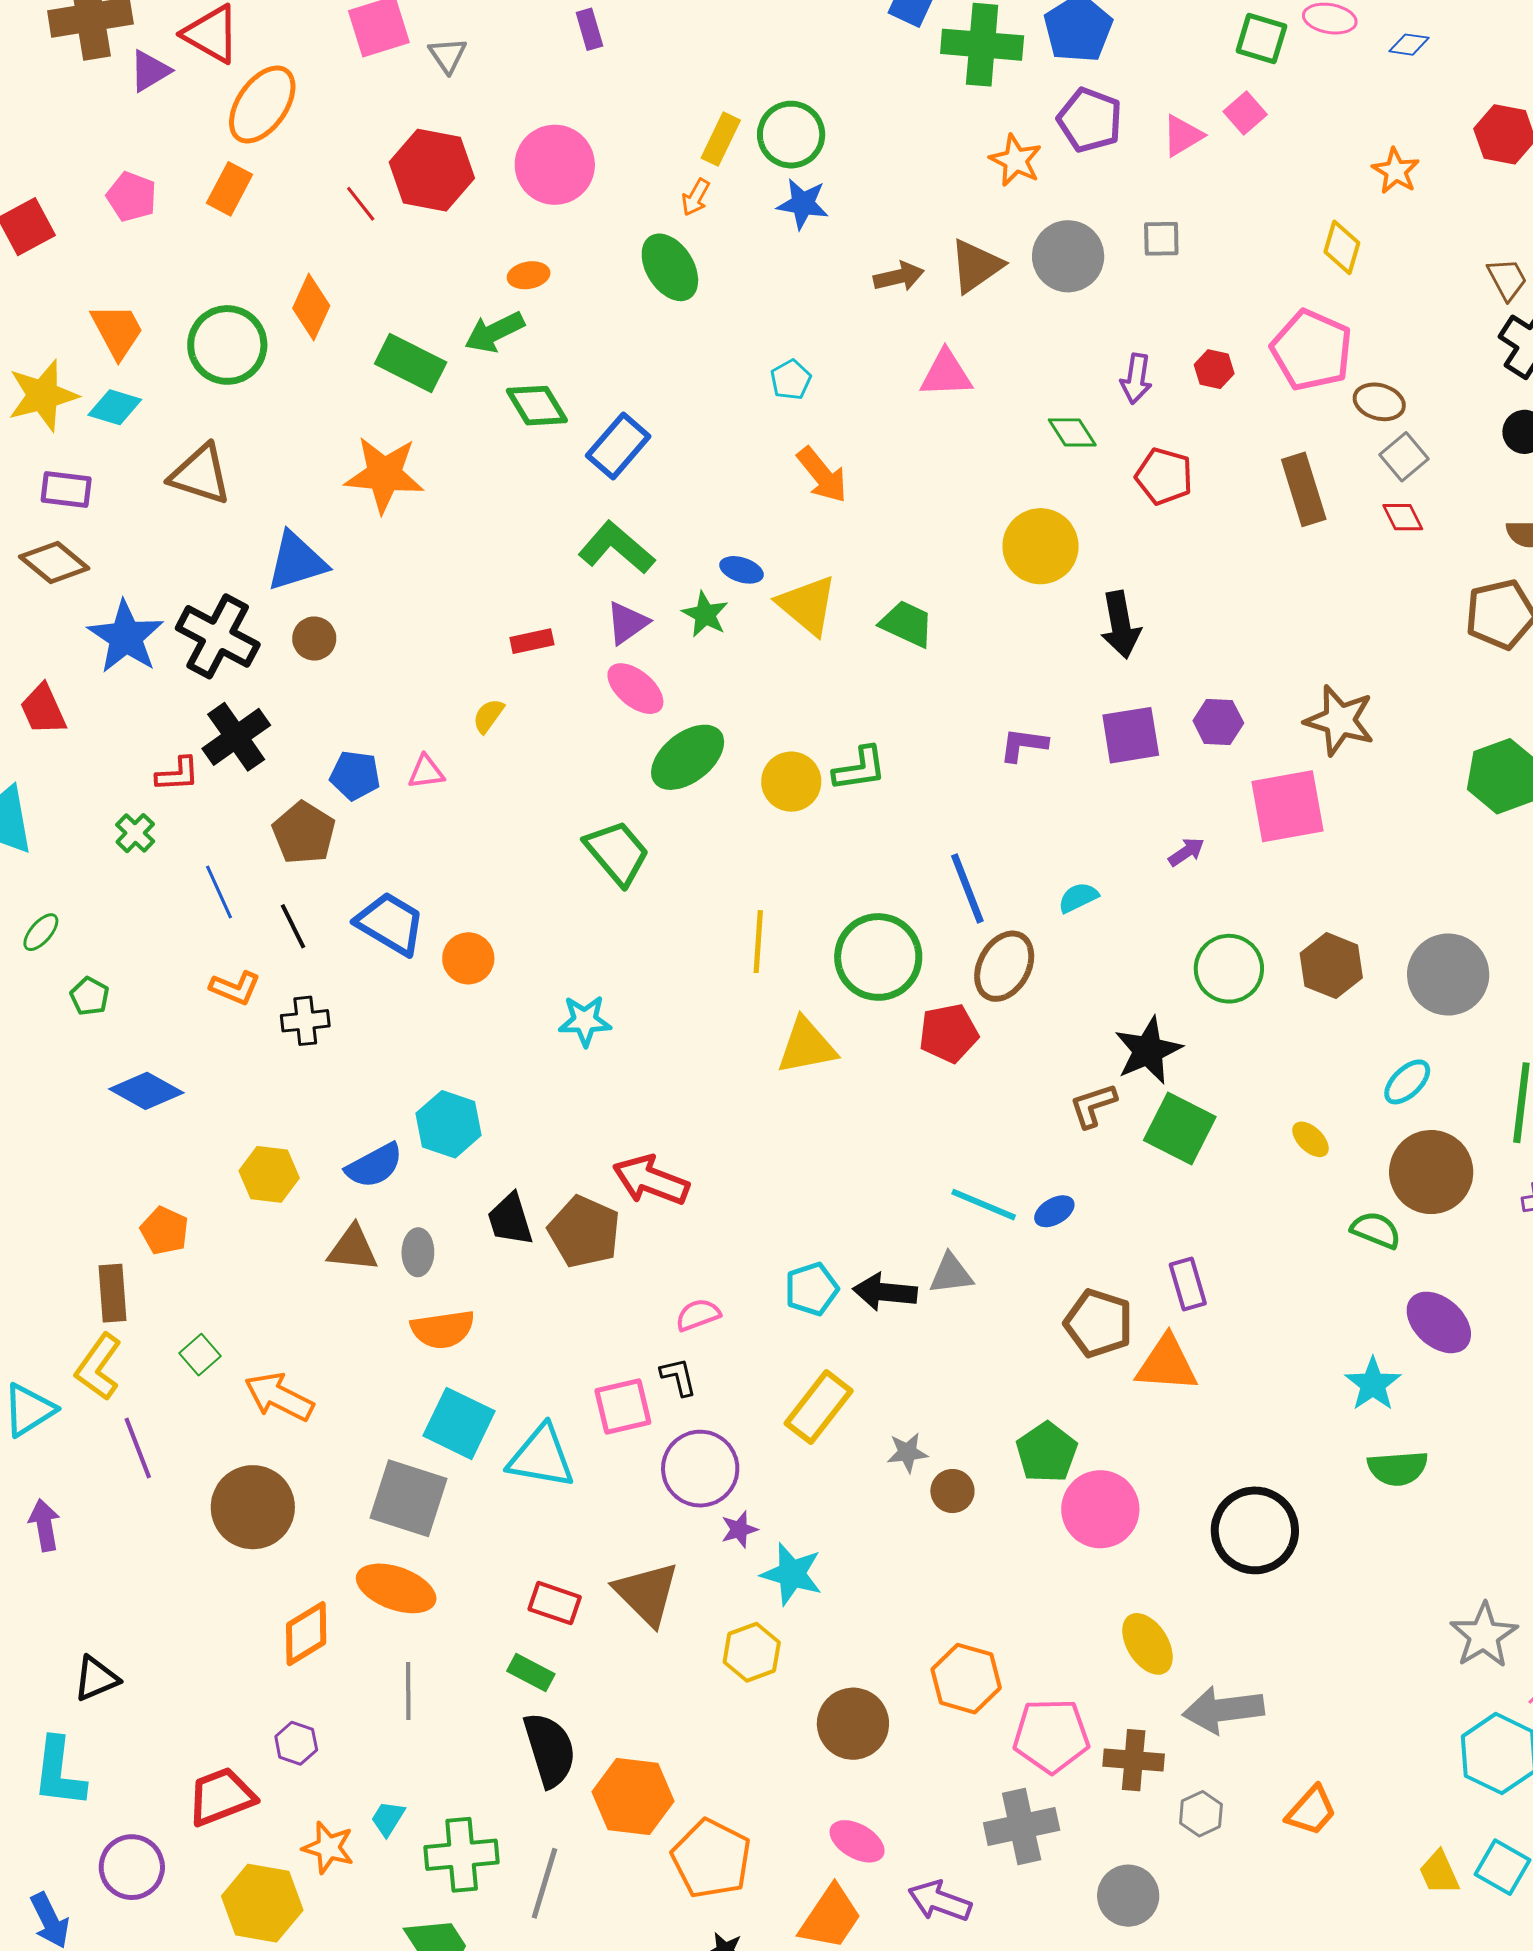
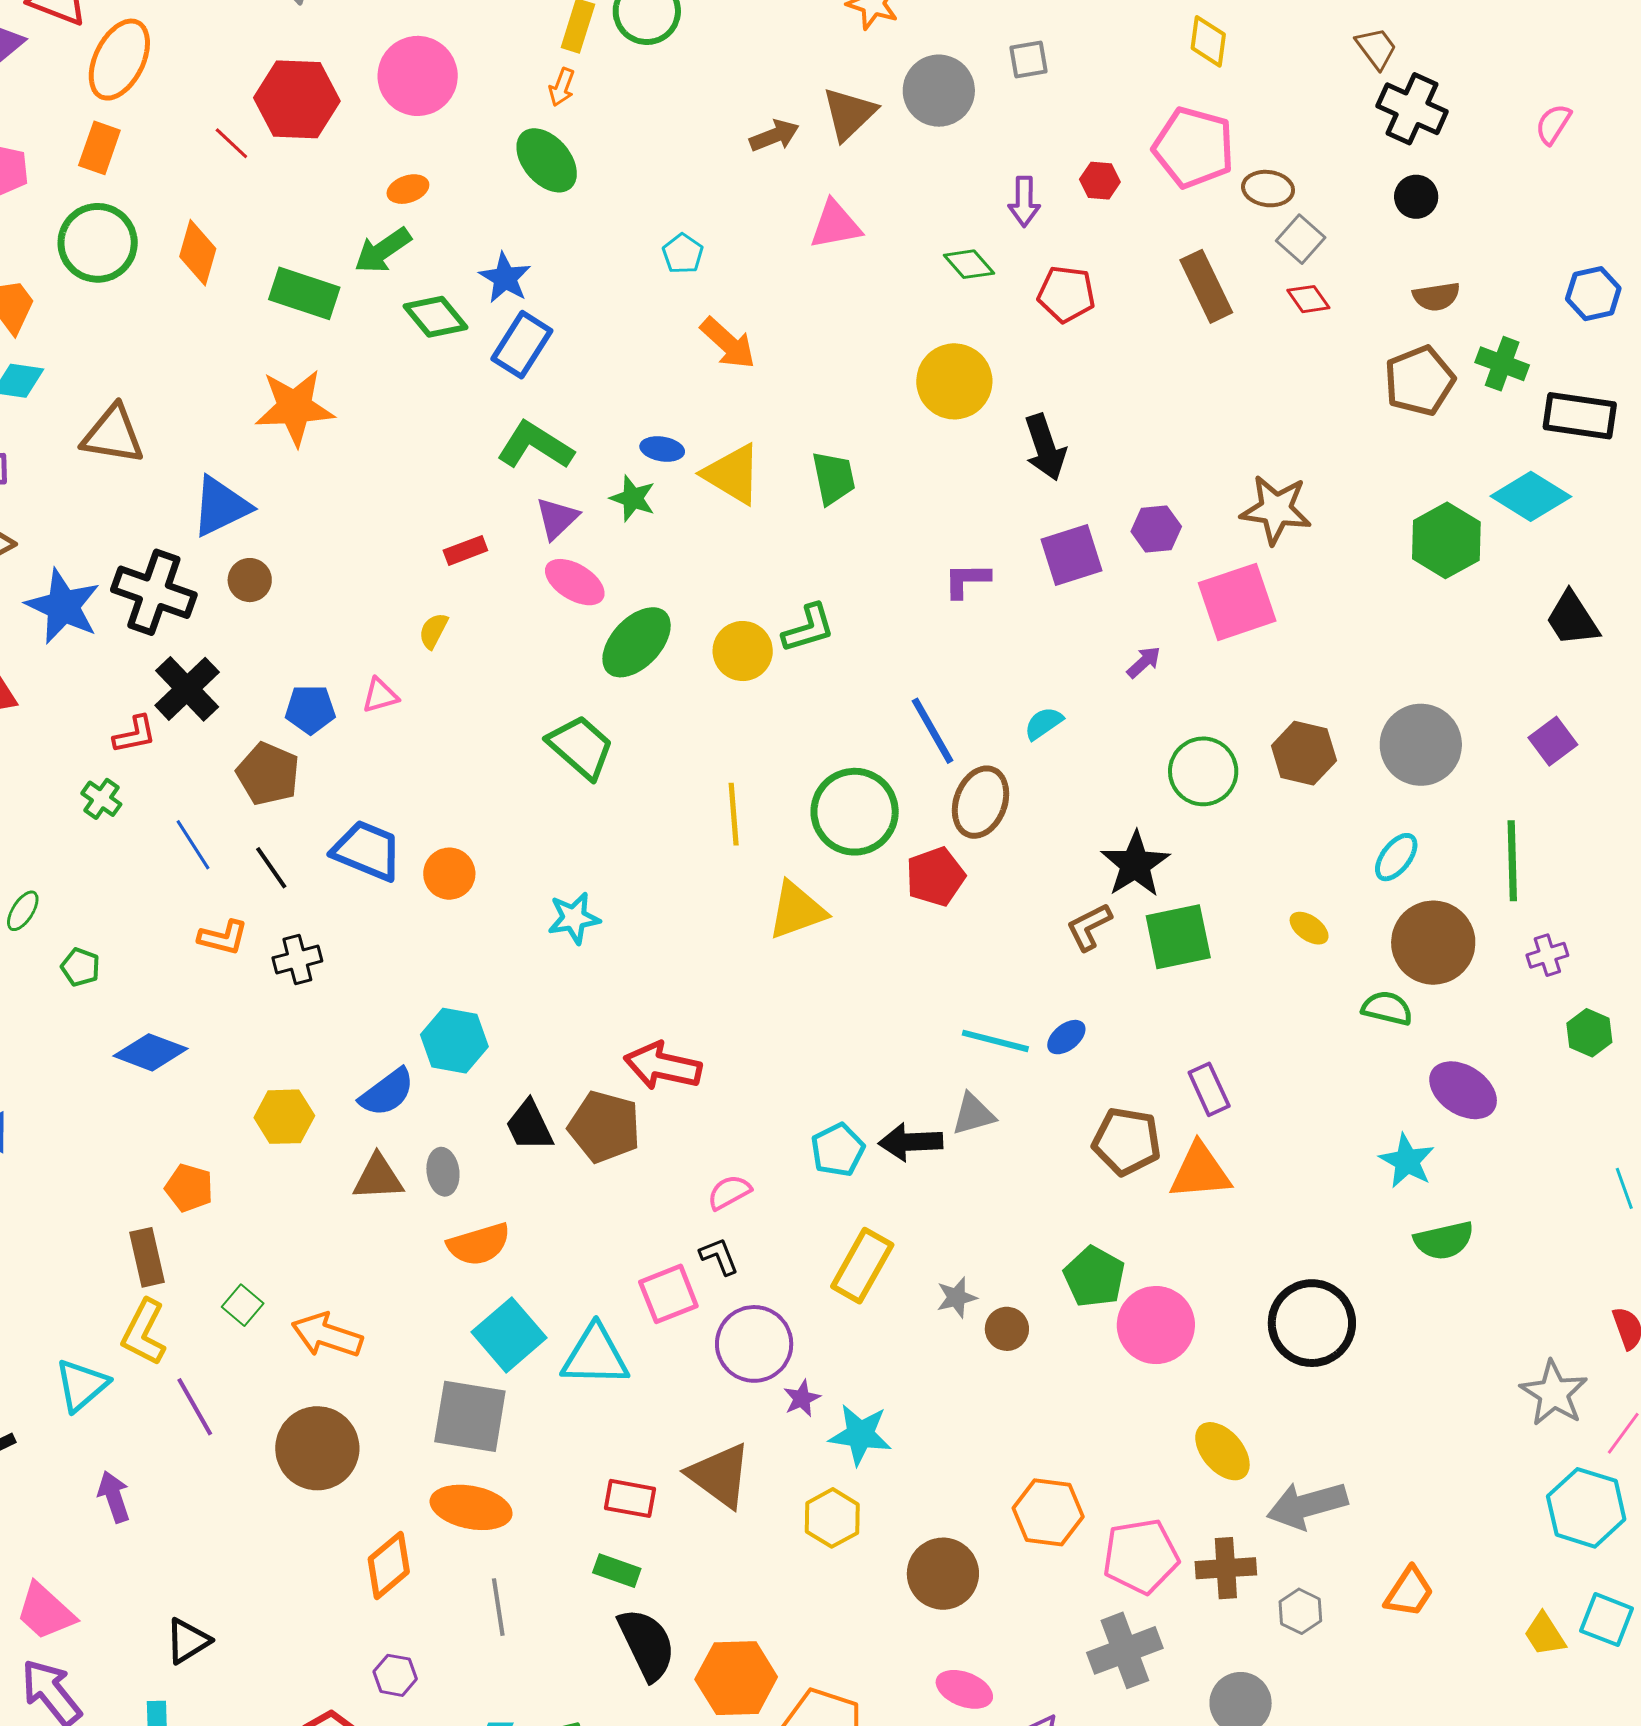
blue star: (803, 204) -> (505, 278), moved, turned 30
green circle: (227, 345) -> (98, 243), moved
green trapezoid: (907, 624) -> (834, 478), turned 62
green square: (1180, 1129) -> (1178, 937), turned -30
cyan square: (459, 1423) -> (509, 1335), turned 32

